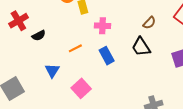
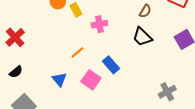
black semicircle: (39, 35) -> (16, 72), moved
blue rectangle: (107, 56) -> (111, 65), moved
pink square: (81, 88) -> (91, 80), moved

